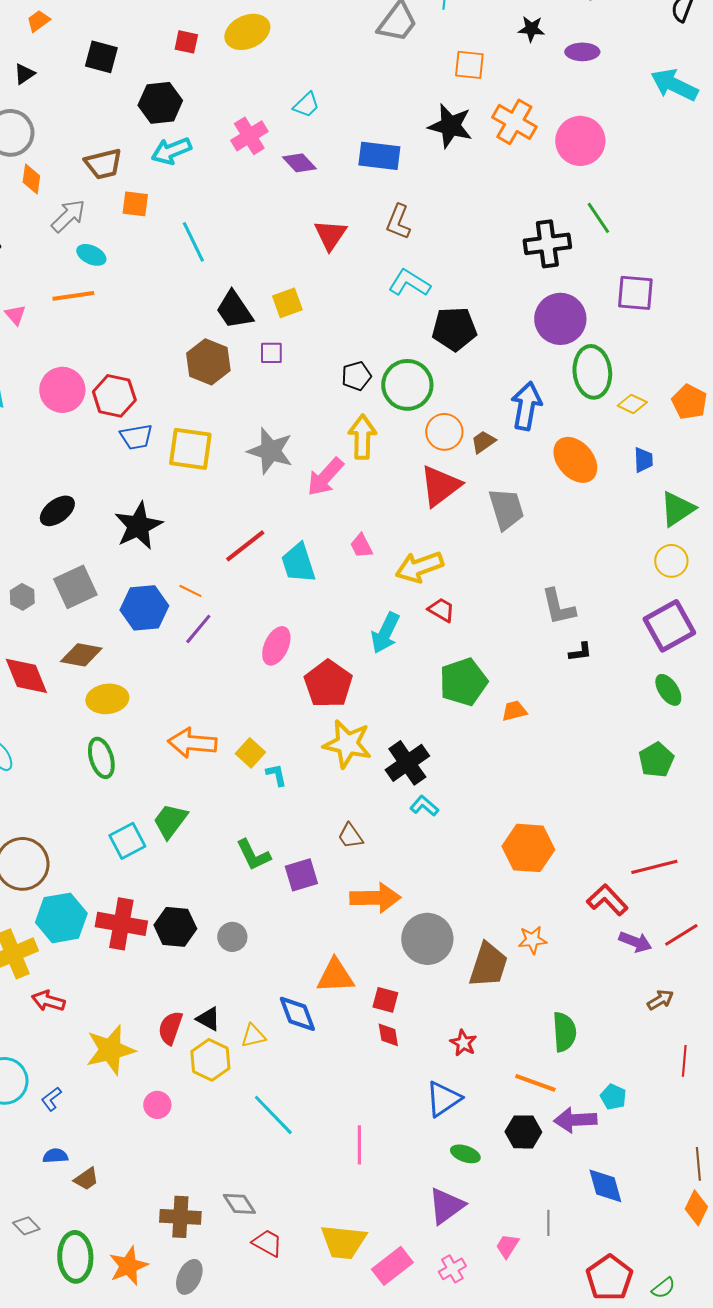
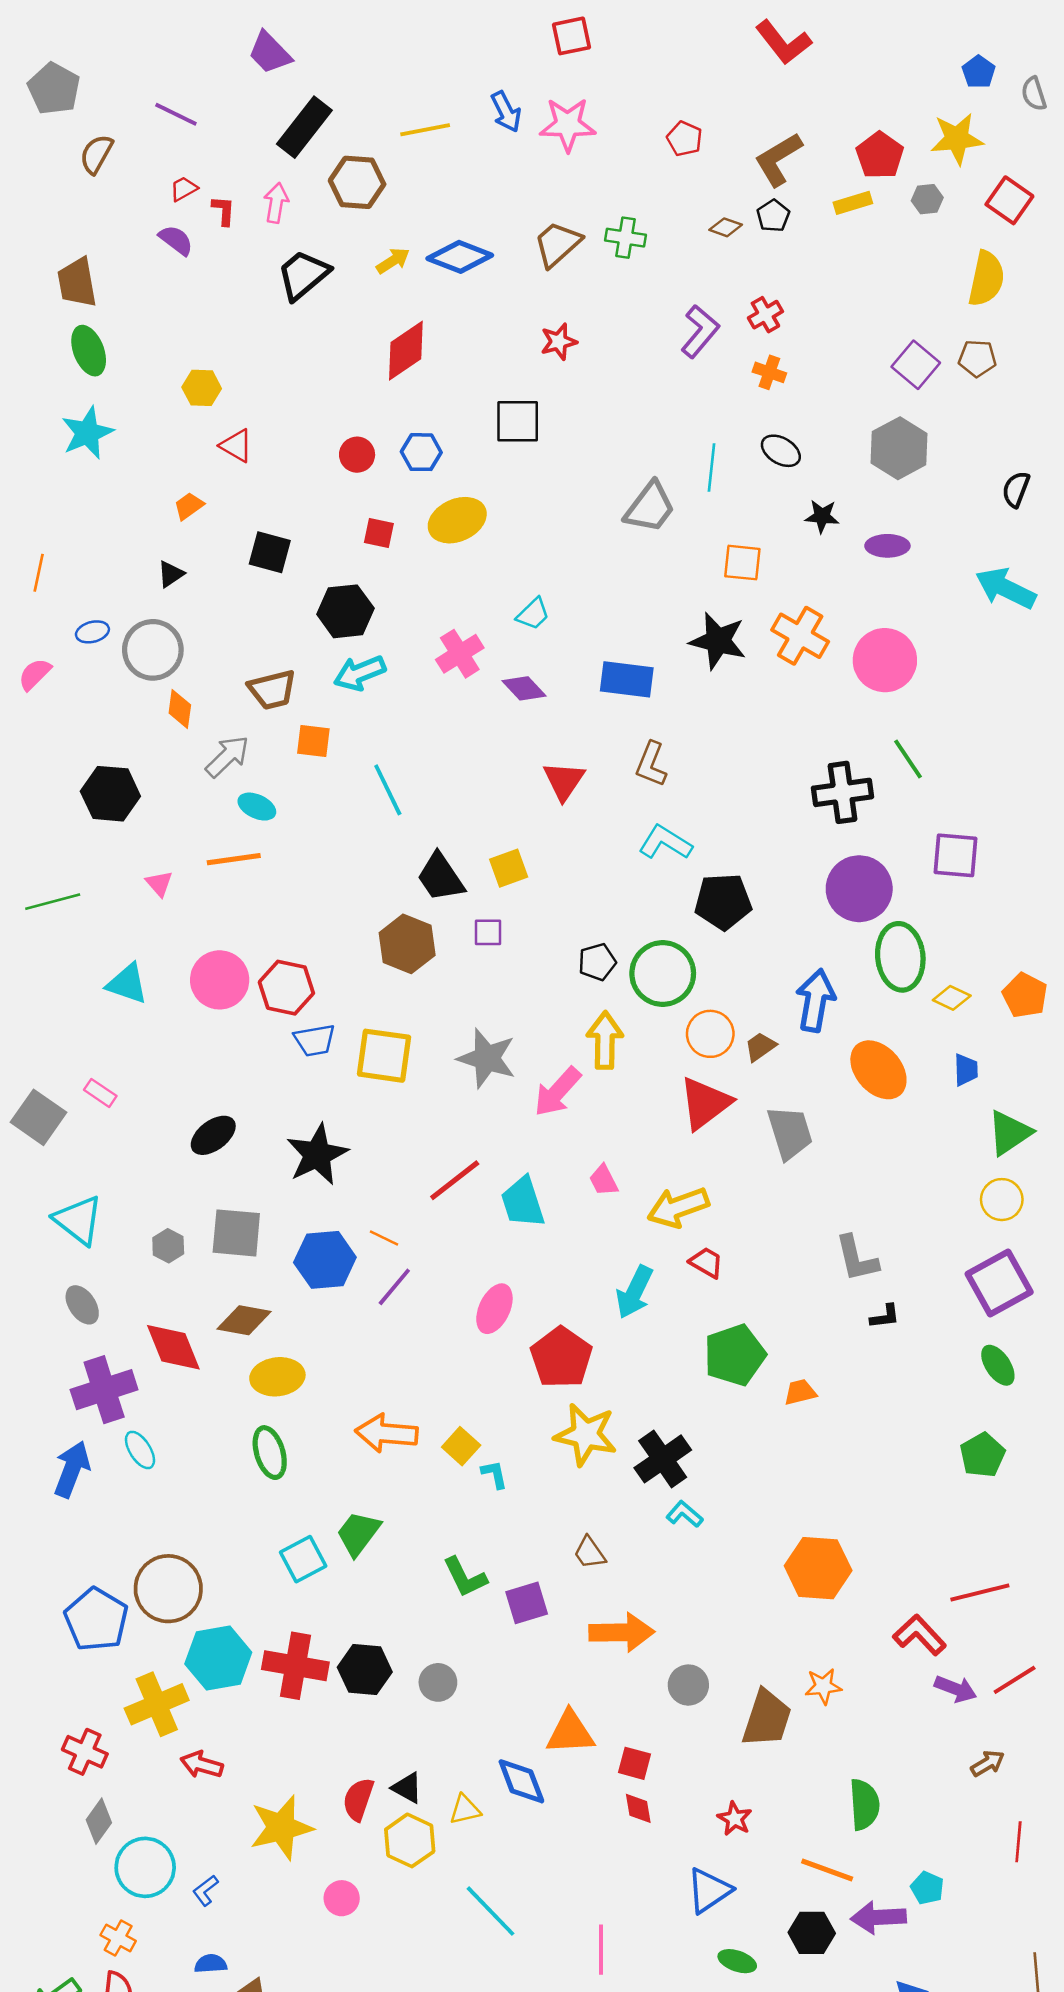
gray square: (75, 587) -> (236, 1233), turned 30
gray circle: (427, 939) -> (688, 1685), size x0.6

